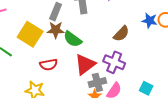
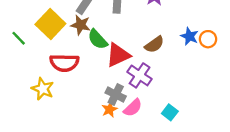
red triangle: (85, 64) -> (118, 55), moved
red semicircle: (49, 65) -> (64, 63), size x1.4
gray cross: (97, 82) -> (116, 95), turned 30

